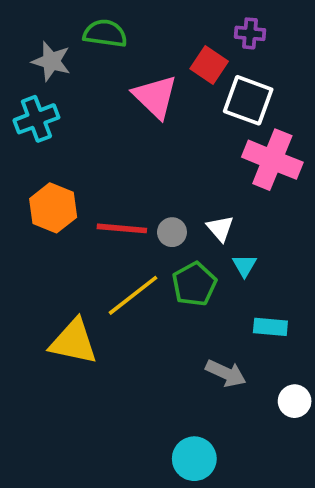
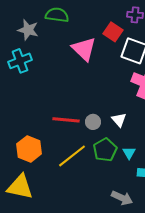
orange hexagon: (53, 208) -> (29, 149), moved
cyan triangle: (244, 266) -> (129, 153), moved
yellow triangle: (74, 342) -> (20, 187), moved

